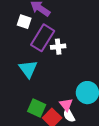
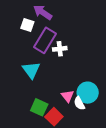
pink triangle: (66, 105) -> (68, 96), moved
white semicircle: (69, 115) -> (79, 103), moved

